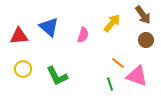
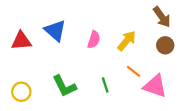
yellow arrow: (112, 23) -> (127, 41), moved
yellow circle: (23, 69) -> (21, 92), moved
green line: (110, 84) -> (105, 85), moved

